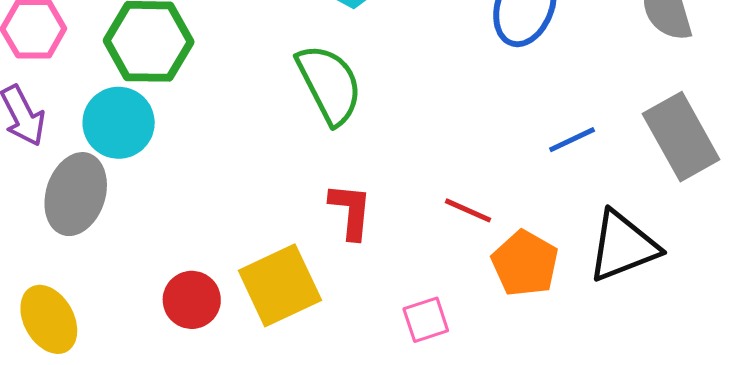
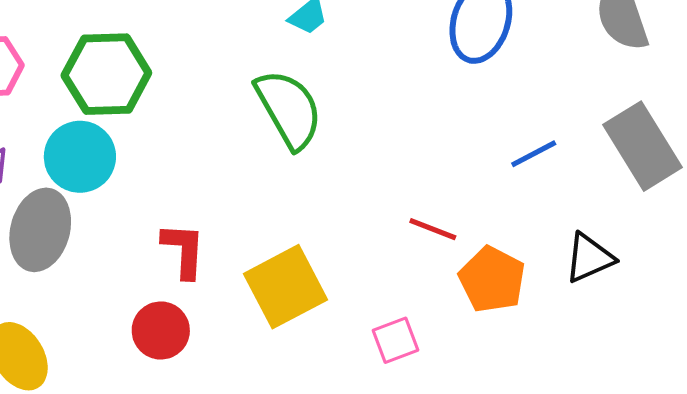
red L-shape: (351, 211) -> (184, 250), moved
black triangle: (623, 246) -> (589, 258), size x0.7
yellow square: (280, 285) -> (285, 287), moved

